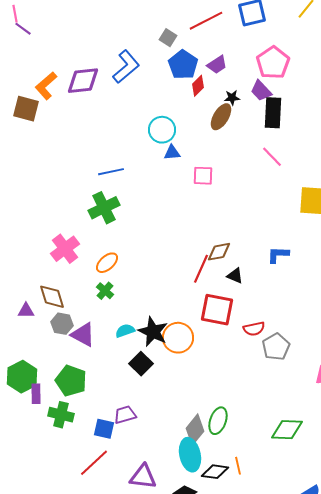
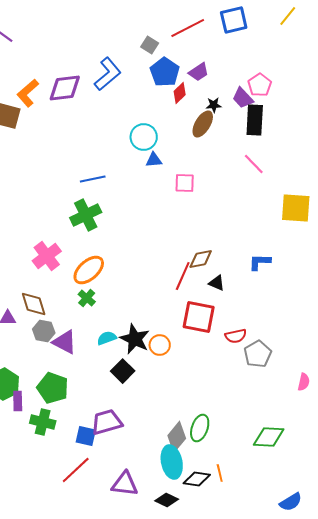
pink pentagon: (273, 63) -> (260, 85), moved, size x0.7
orange ellipse: (107, 263) -> (89, 270), size x1.4
orange circle: (178, 338) -> (160, 345), size x0.7
purple trapezoid: (125, 415) -> (107, 422), size x1.4

